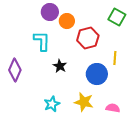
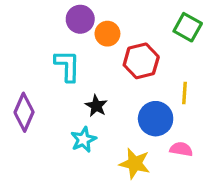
cyan star: (52, 104) -> (83, 140), moved
pink semicircle: (113, 108) -> (181, 149), moved

